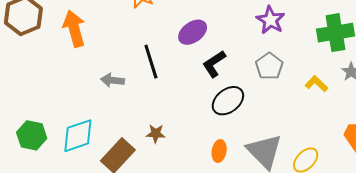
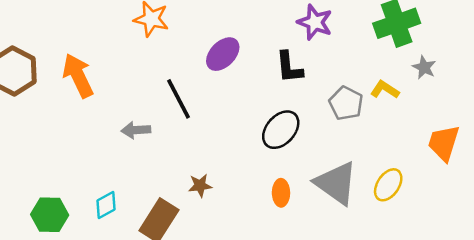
black L-shape: (214, 64) -> (289, 67), moved, turned -52
gray pentagon: (269, 66) -> (346, 103), moved
cyan diamond: (78, 136) -> (106, 205), size x0.6

